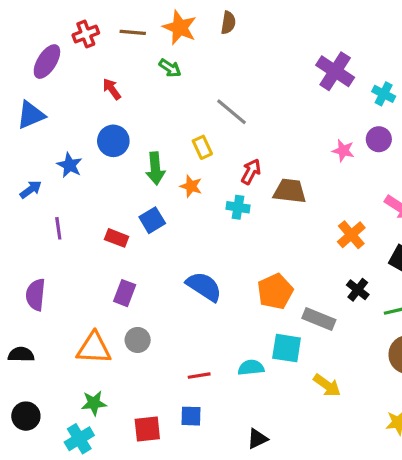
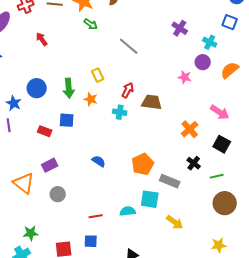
green arrow: (170, 68) -> (91, 24), moved
purple cross: (335, 71) -> (180, 28), size x0.7
gray line: (232, 112) -> (129, 46), moved
purple circle: (379, 139) -> (203, 62), moved
blue circle: (113, 141) -> (37, 88), moved
blue star: (70, 165) -> (14, 103), moved
blue square: (152, 220) -> (67, 120), turned 35
blue semicircle: (204, 287) -> (99, 161), size x0.6
purple rectangle: (125, 293) -> (50, 165), turned 42
orange triangle: (94, 348) -> (24, 183), moved, turned 35

